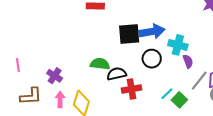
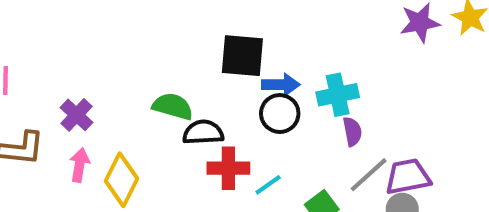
blue arrow: (152, 32) -> (281, 85), moved, size x0.7
cyan cross: (178, 45) -> (338, 95), turned -36
cyan line: (167, 94) -> (268, 185), moved

